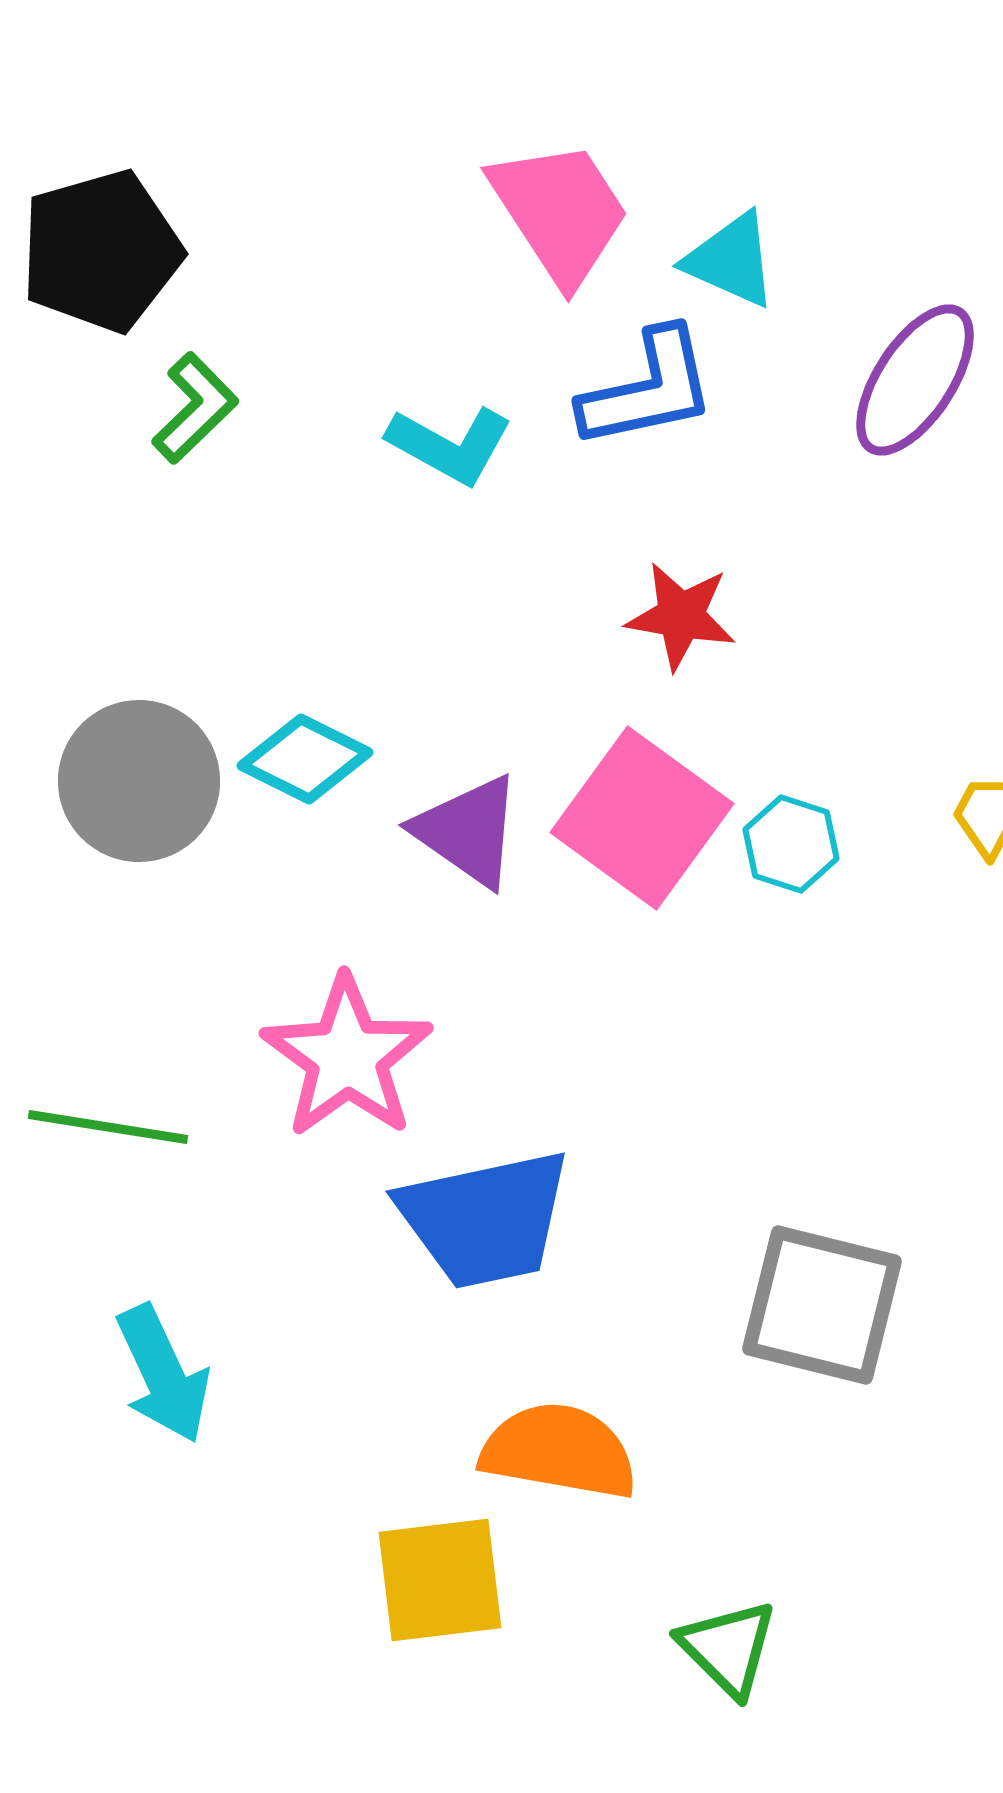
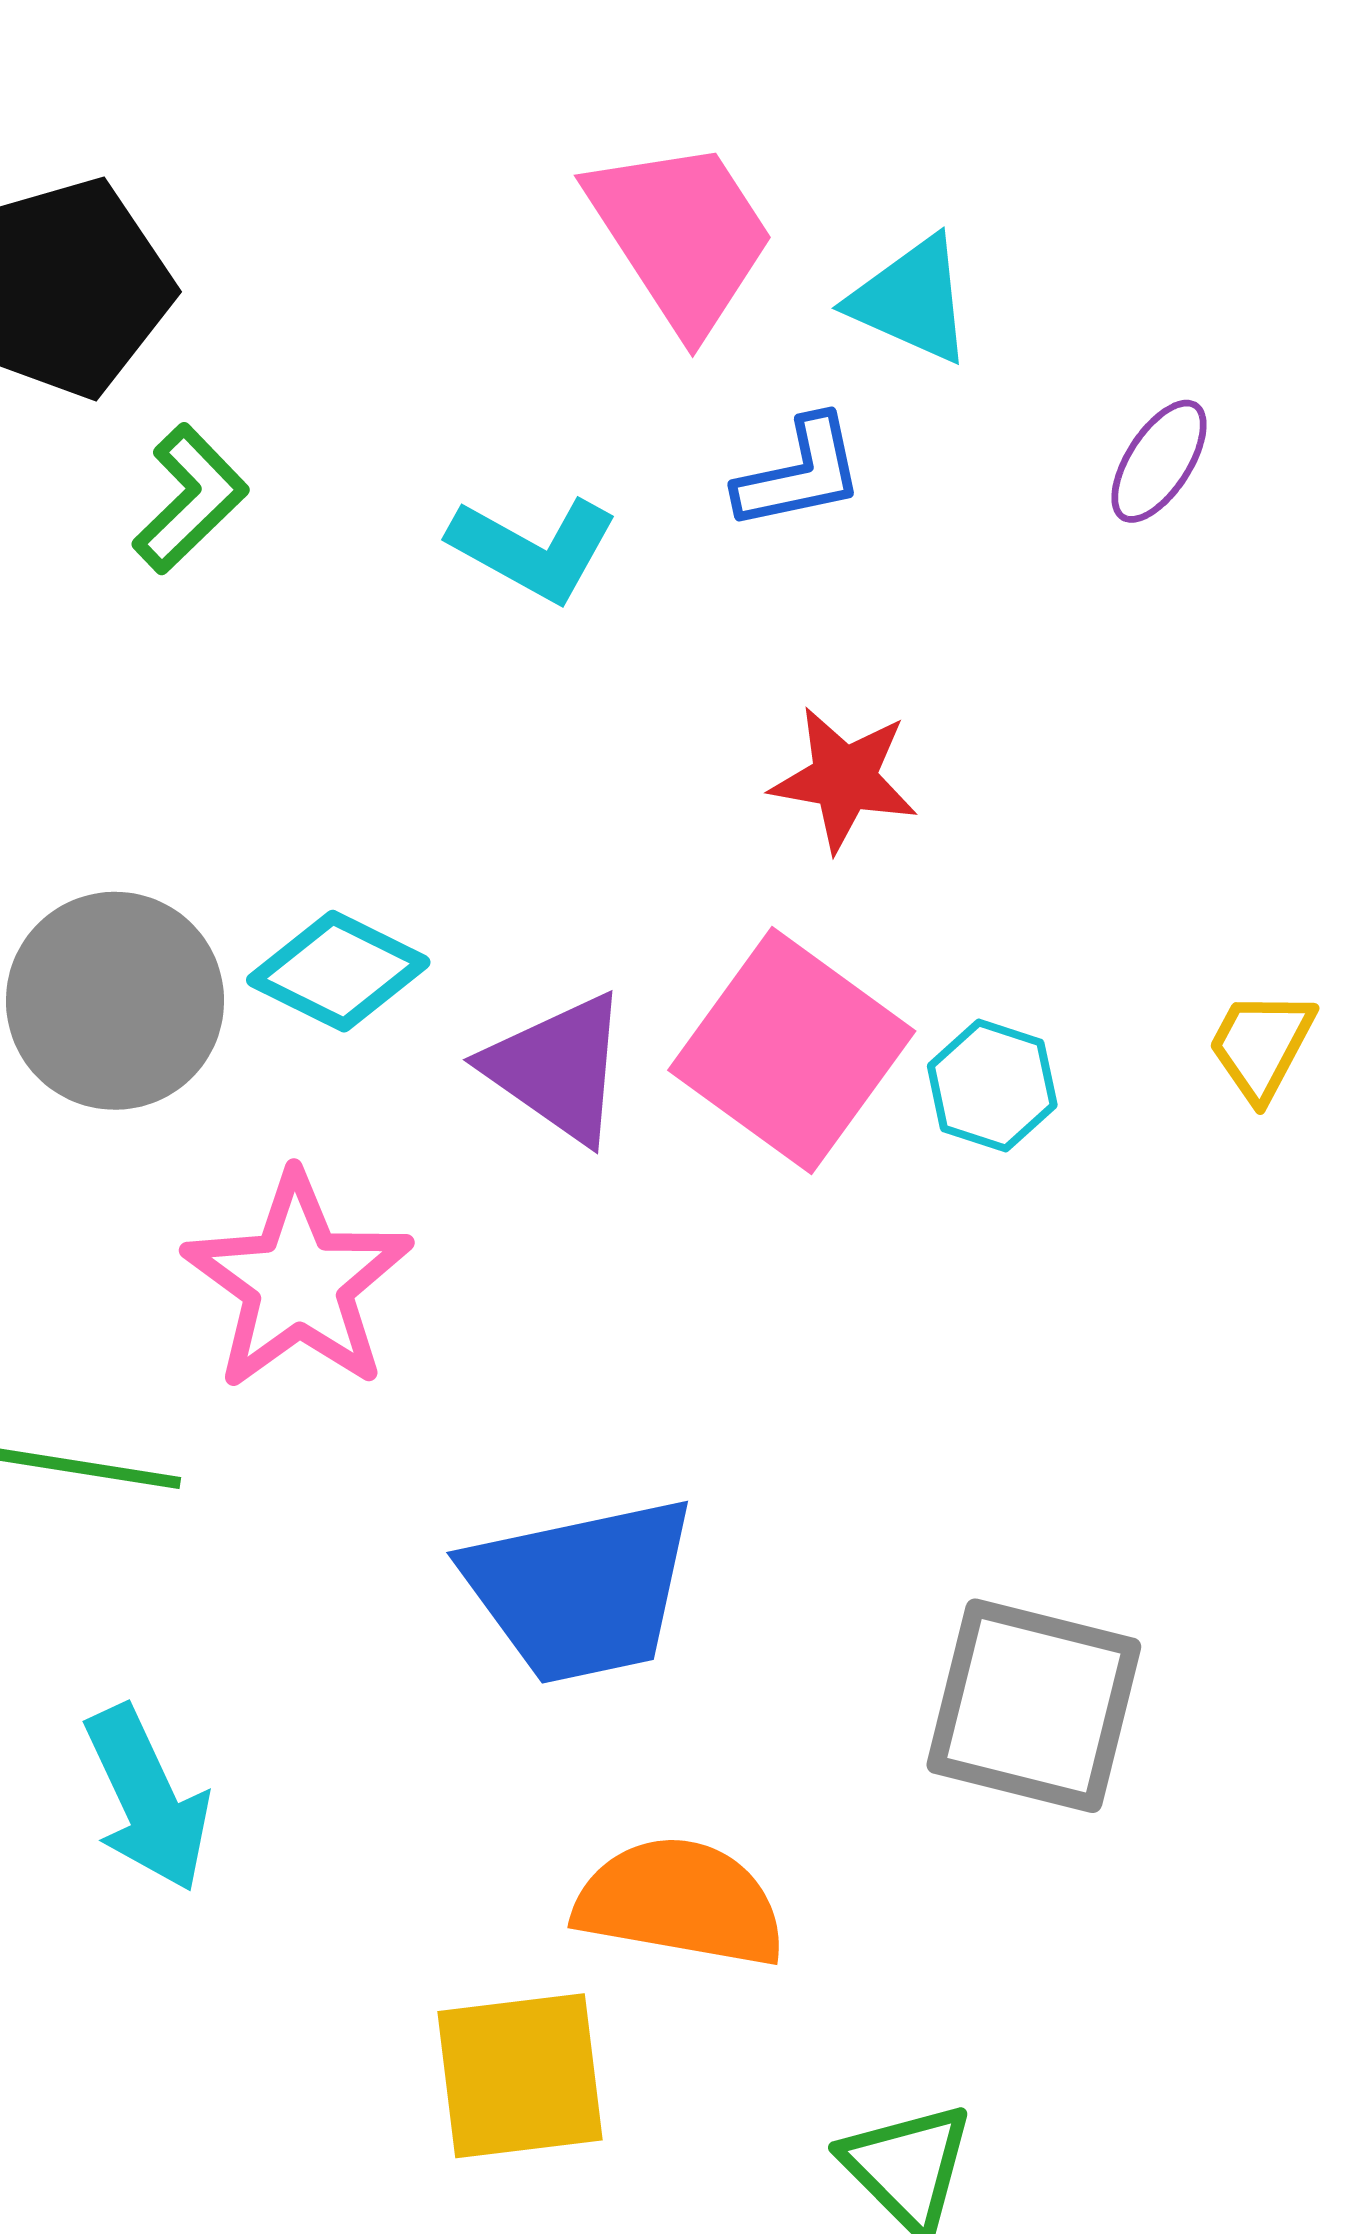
purple ellipse: (915, 380) -> (1159, 461), size x0.6
blue L-shape: (648, 389) -> (800, 473), size x0.7
pink star: (347, 1057) -> (298, 1282), moved

